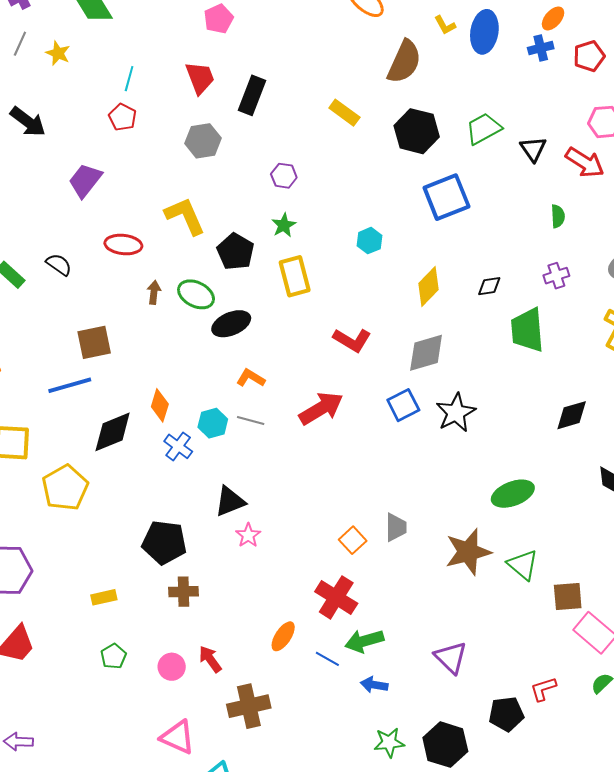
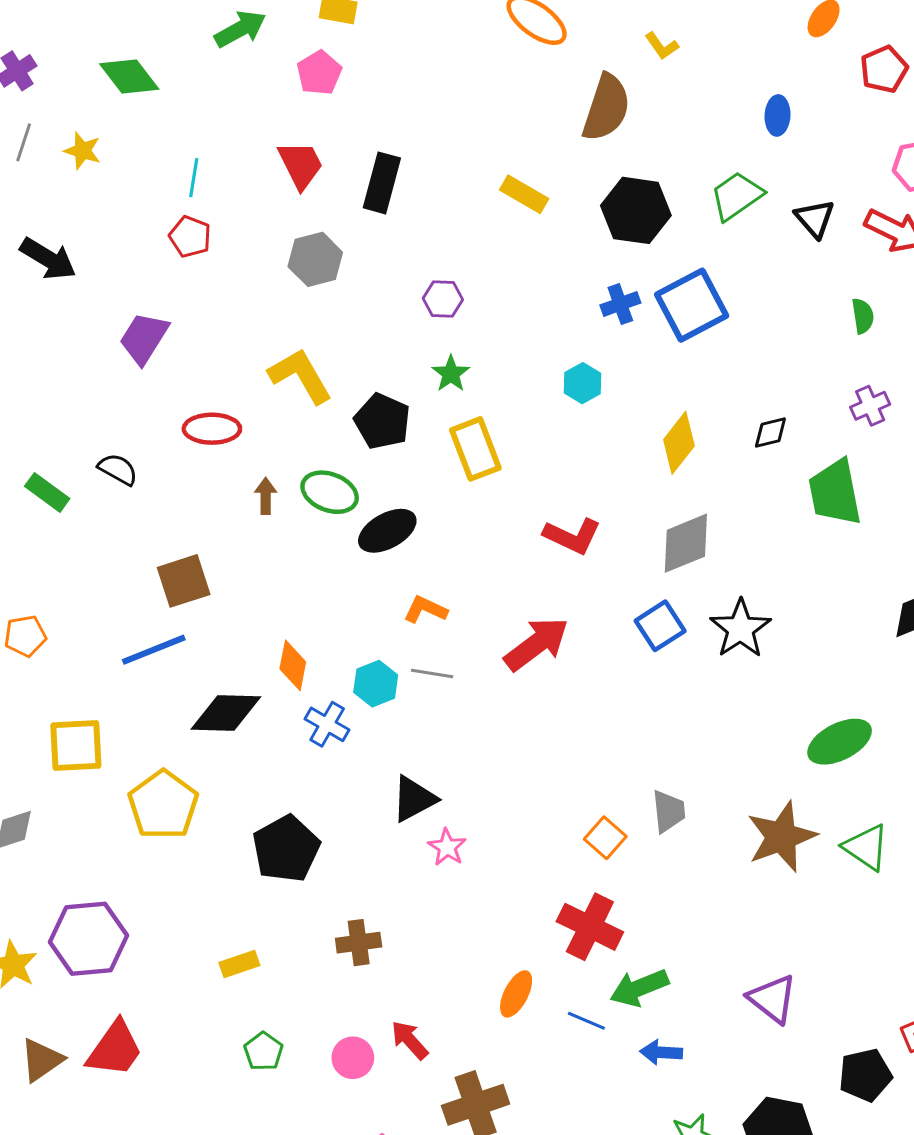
blue ellipse: (484, 32) -> (778, 115), moved, size x0.6
blue cross: (541, 48) -> (620, 304), moved
black diamond: (113, 432) -> (226, 713), turned 30
black pentagon: (164, 542) -> (286, 849), moved, turned -30

